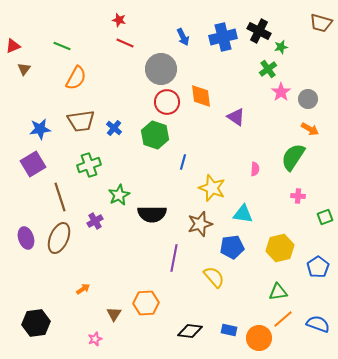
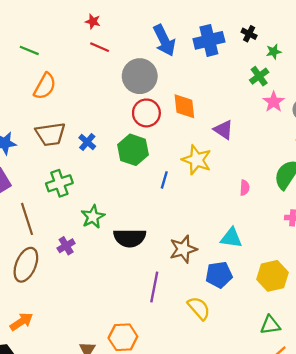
black cross: (259, 31) -> (249, 34), size x0.6
blue arrow: (183, 37) -> (164, 40), size x1.6
yellow star: (212, 188) -> (197, 160), moved
orange arrow: (83, 289) -> (21, 322), moved, size x1.5

